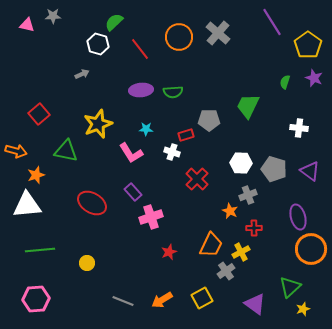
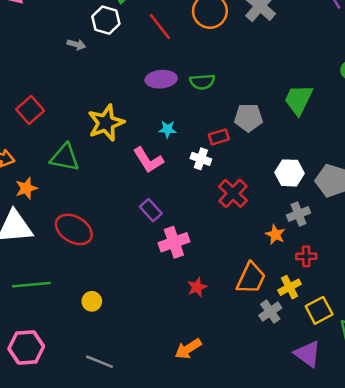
gray arrow: (82, 74) -> (76, 45), moved, turned 40
red ellipse: (92, 203) -> (74, 229), moved
yellow square: (202, 298) -> (319, 310), moved
gray line: (123, 301) -> (99, 362), moved

